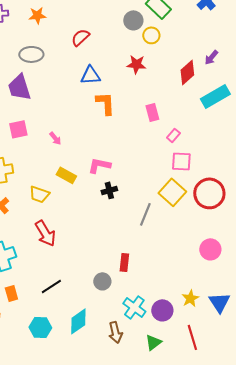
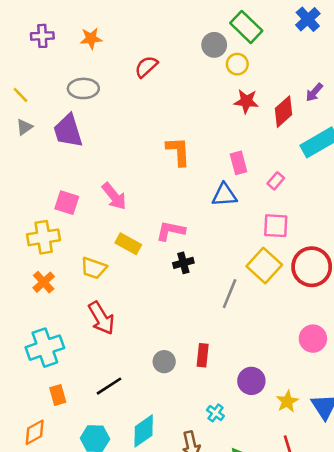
red star: (136, 64) -> (246, 101), moved
blue triangle: (90, 75) -> (224, 195), moved
pink square: (18, 129) -> (67, 203), moved, turned 30
pink rectangle: (173, 135) -> (276, 181), moved
pink arrow: (55, 138) -> (114, 196), size x1.6
gray circle: (102, 281) -> (164, 362), moved
cyan cross: (134, 307) -> (215, 413), size x0.6
purple circle: (162, 310) -> (251, 381), moved

